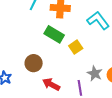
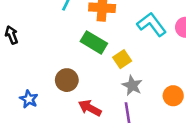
gray star: (95, 73) -> (132, 85), moved

